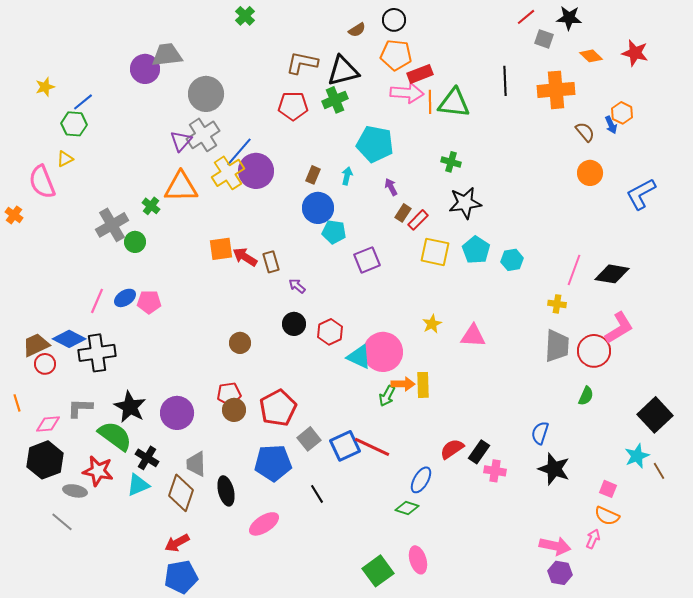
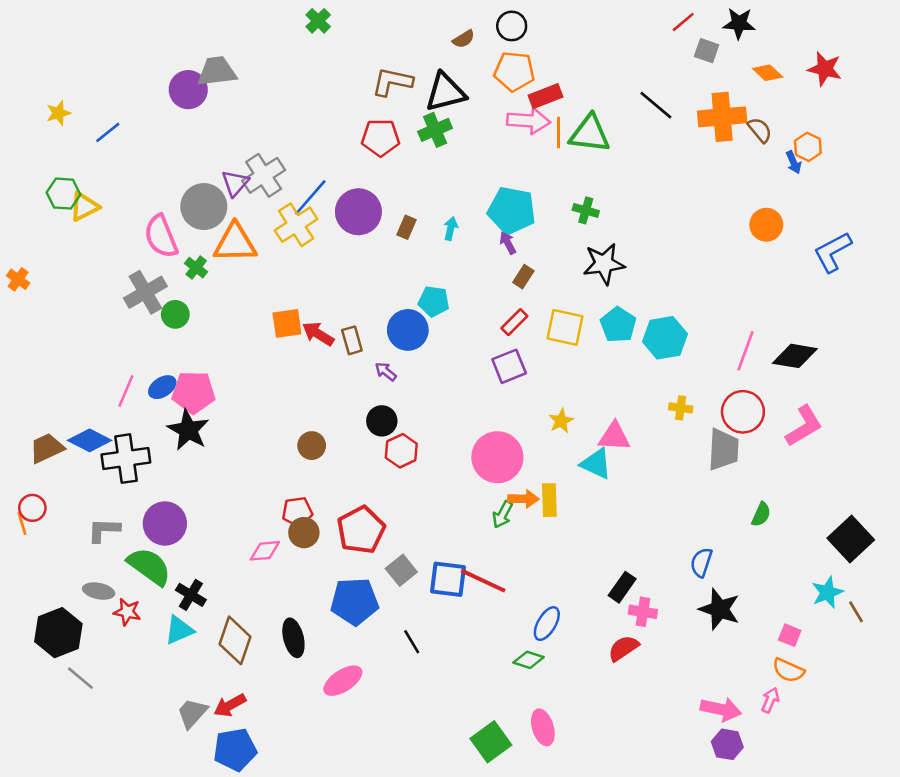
black line: (505, 81) -> (656, 105), turned -48
gray circle: (206, 94) -> (204, 207), moved
green hexagon: (74, 124) -> (64, 194), moved
brown semicircle: (585, 132) -> (760, 130), moved
cyan pentagon: (375, 144) -> (512, 210), moved
yellow triangle: (65, 159) -> (84, 207), size x1.4
purple circle: (256, 171) -> (358, 212), moved
pink semicircle: (42, 182) -> (161, 236), moved
blue circle: (318, 208) -> (408, 330), moved
red rectangle: (418, 220) -> (514, 322), moved
purple square: (367, 260) -> (509, 366), moved
cyan hexagon: (512, 260) -> (665, 338), size x1.5
pink pentagon: (149, 302) -> (193, 392), size x1.4
yellow cross: (557, 304) -> (681, 408), moved
red hexagon: (330, 332) -> (401, 451), moved
red circle: (594, 351) -> (743, 412), moved
cyan triangle: (359, 357) -> (596, 464), moved
red circle: (45, 364) -> (32, 508), moved
black star: (130, 407) -> (188, 430), moved
purple circle: (177, 413) -> (165, 523), moved
pink diamond: (48, 424) -> (265, 551), moved
blue square: (345, 446) -> (448, 579), turned 32
red semicircle: (452, 449) -> (623, 648), moved
black hexagon: (45, 460) -> (58, 633), moved
gray trapezoid: (196, 464) -> (192, 713), moved, turned 44
red star: (98, 471) -> (127, 612), size x0.7
gray ellipse: (75, 491) -> (99, 591), moved

